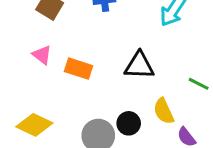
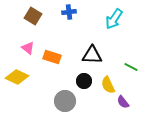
black circle: (129, 123) -> (84, 81), moved
yellow diamond: (34, 125) -> (17, 77), moved

